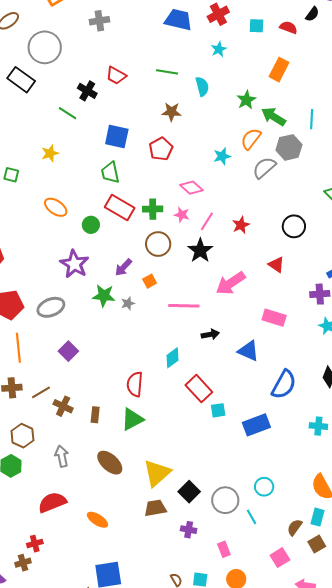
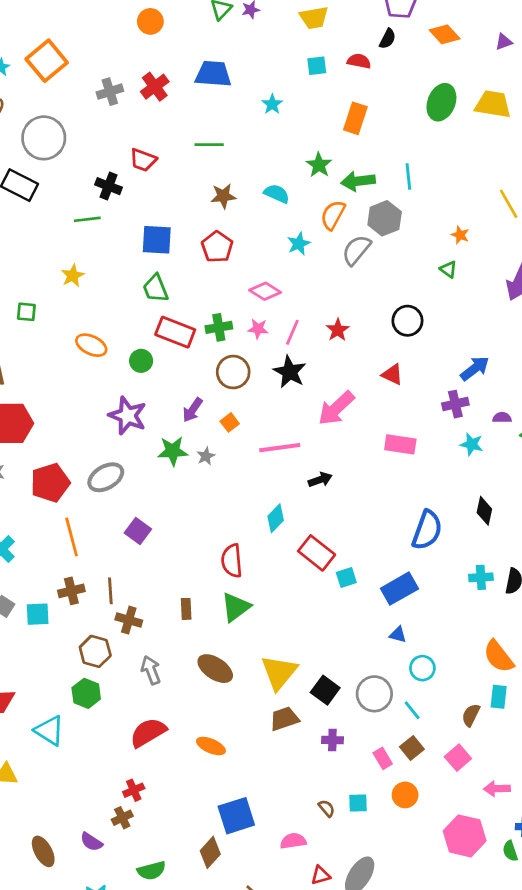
red cross: (218, 14) -> (155, 87), moved
cyan semicircle: (202, 86) -> (277, 194), moved, turned -42
green line: (68, 113) -> (87, 219), turned -30
green arrow: (274, 117) -> (358, 181), turned -30
blue triangle: (248, 351) -> (398, 635), moved, size x0.6
brown line: (41, 392) -> (110, 591), turned -54
brown cross: (63, 406) -> (129, 620), moved
brown square: (317, 544) -> (412, 748), moved

